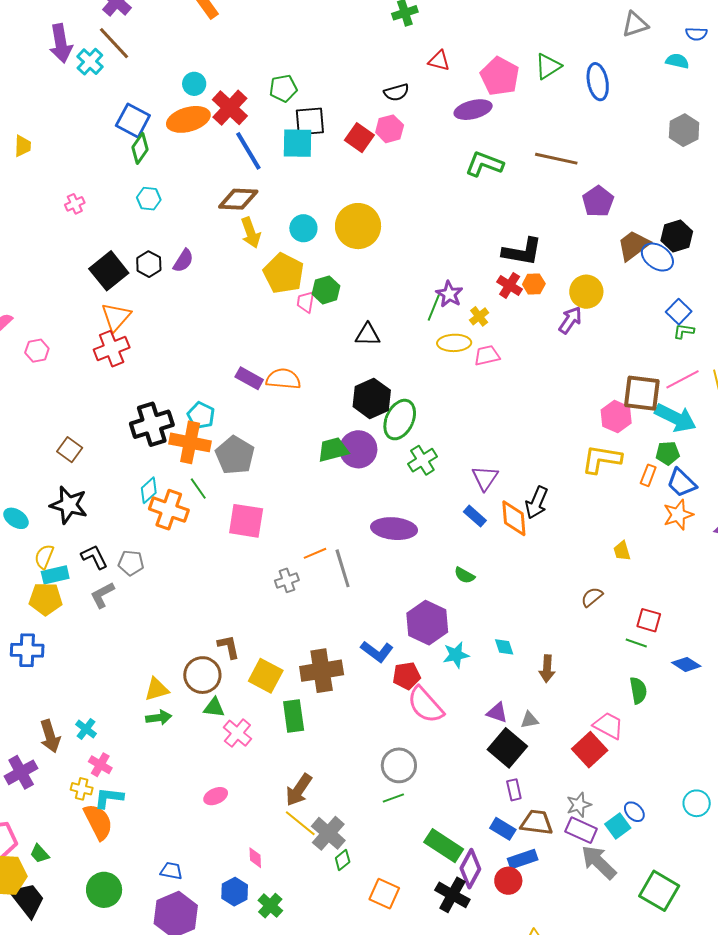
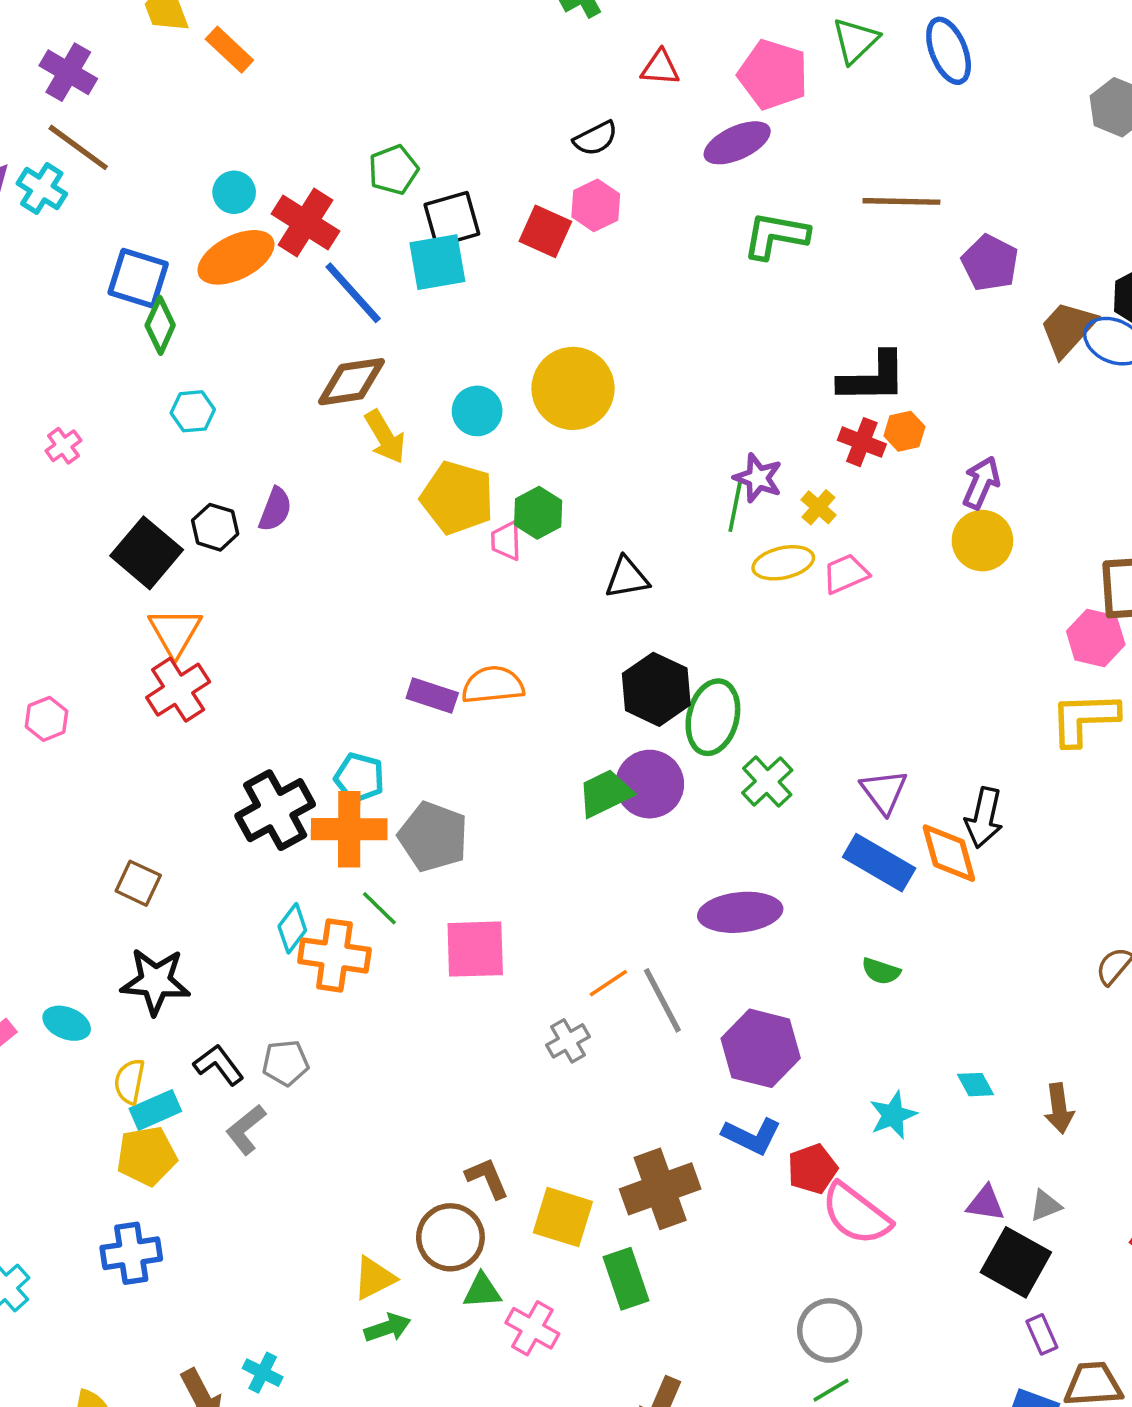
yellow circle: (586, 292) -> (982, 541), moved
blue rectangle: (475, 516) -> (879, 863), size x1.6
purple hexagon: (427, 623) -> (761, 1048), moved

